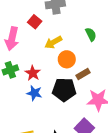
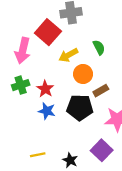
red square: (35, 22) -> (48, 32), size x1.6
green semicircle: (91, 34) -> (99, 47), moved

